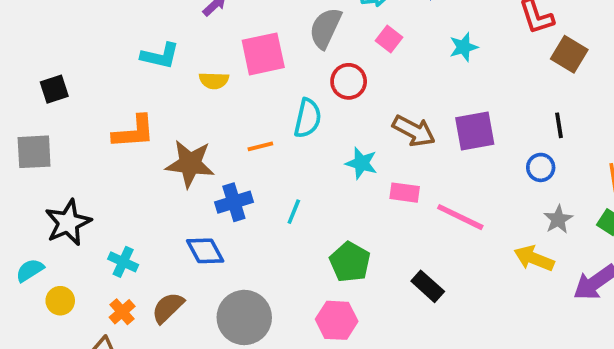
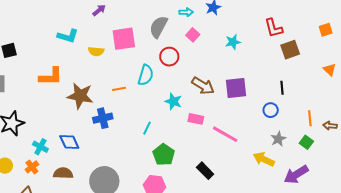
brown square: (569, 54) -> (290, 50), turned 36
cyan line: (294, 212) -> (147, 128), moved
blue diamond: (205, 251) -> (69, 142), moved
brown semicircle: (168, 308) -> (63, 173), turned 42
orange cross: (122, 312) -> (32, 167), moved

